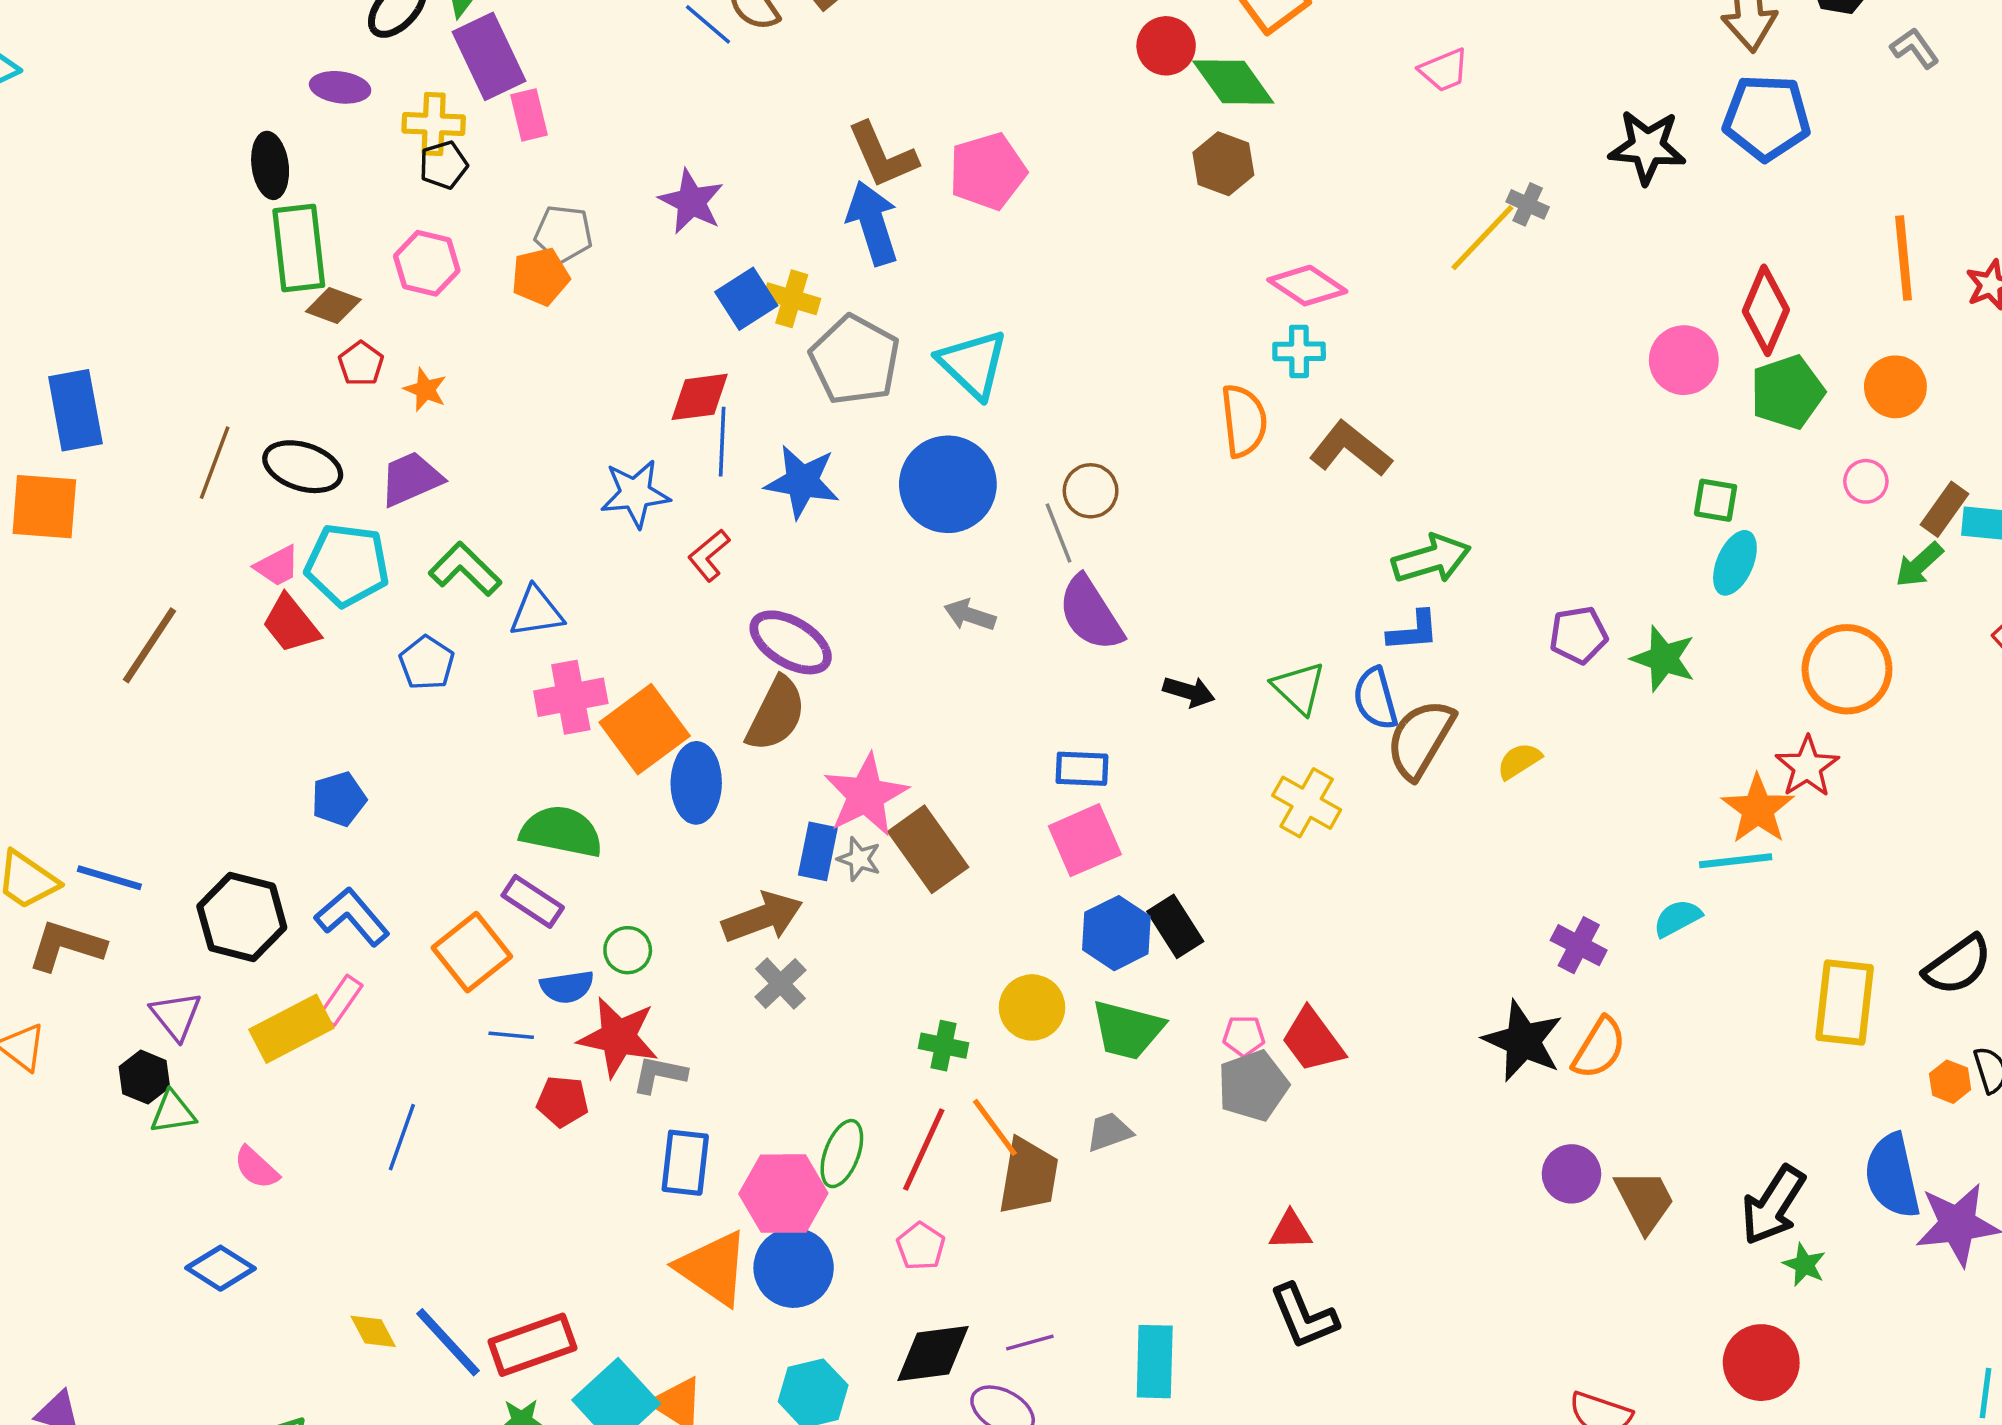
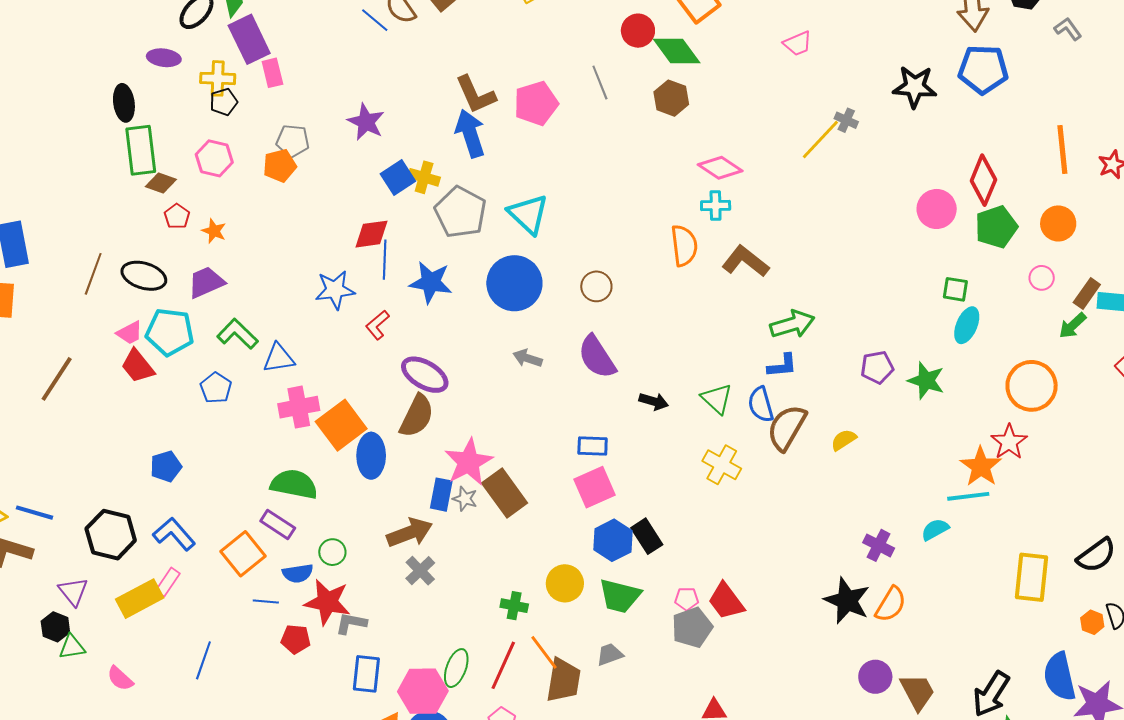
gray line: (1059, 533) -> (600, 83), moved

